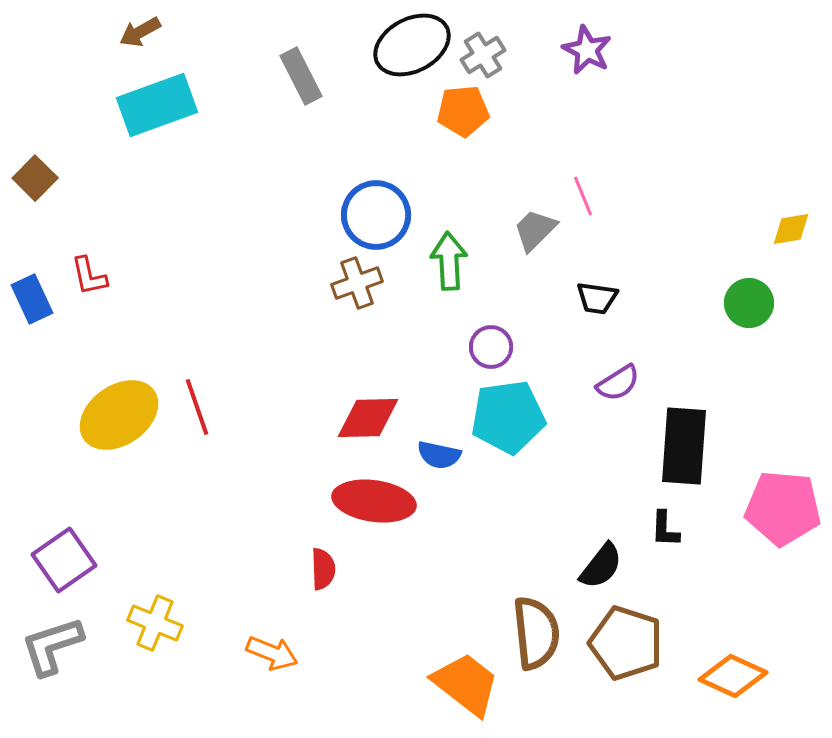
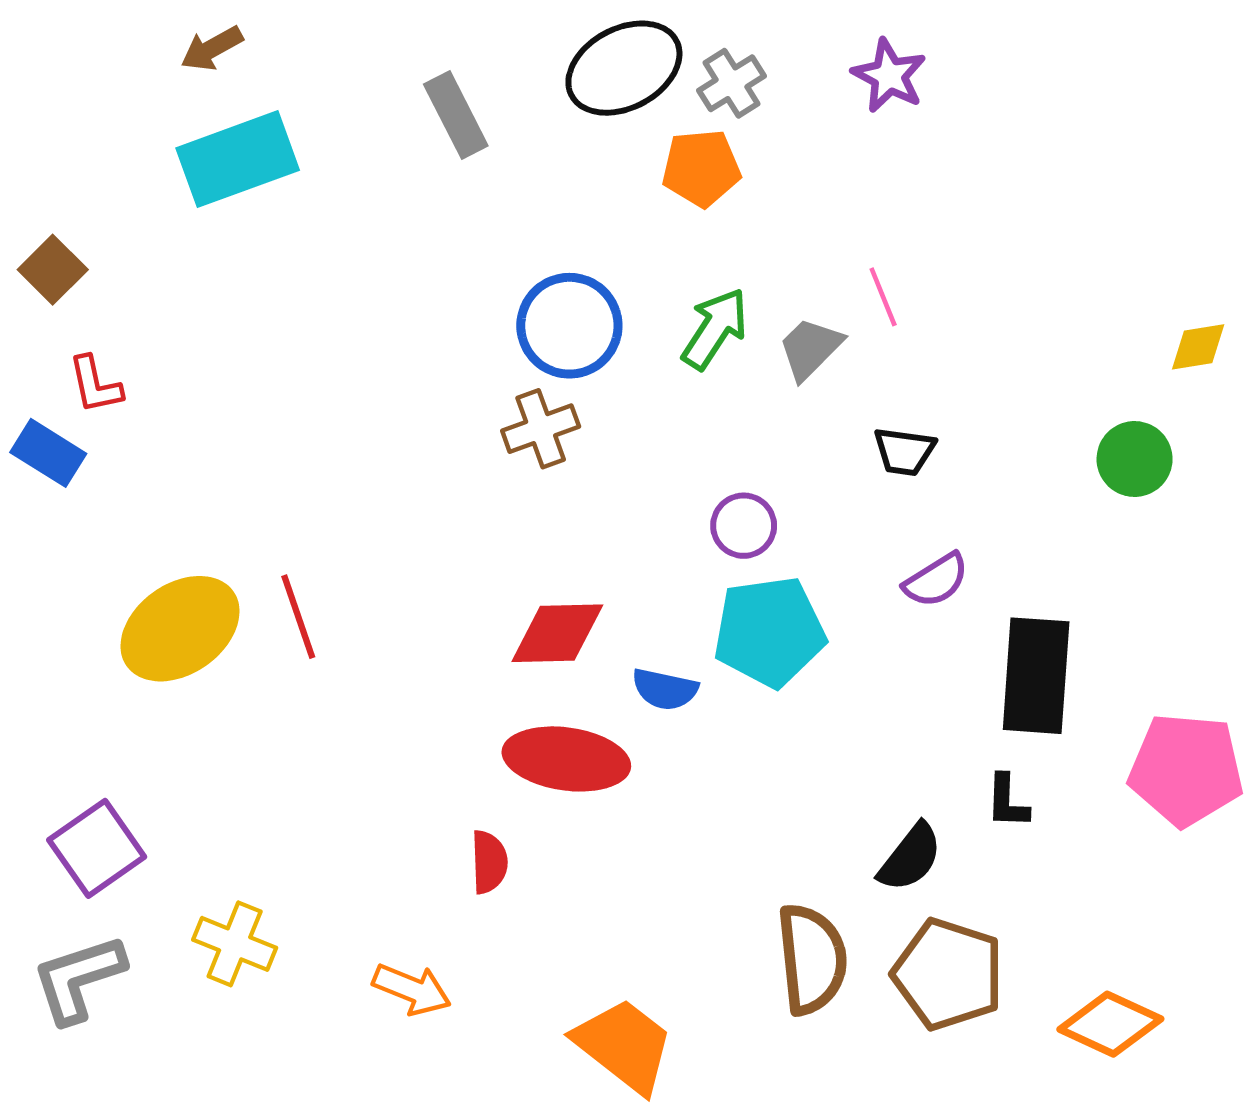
green arrow: (449, 261) -> (715, 329), moved, turned 36
red L-shape: (89, 276) -> (95, 385), moved
blue rectangle: (32, 299) -> (48, 453), turned -33
orange trapezoid: (466, 684) -> (624, 1045), moved

